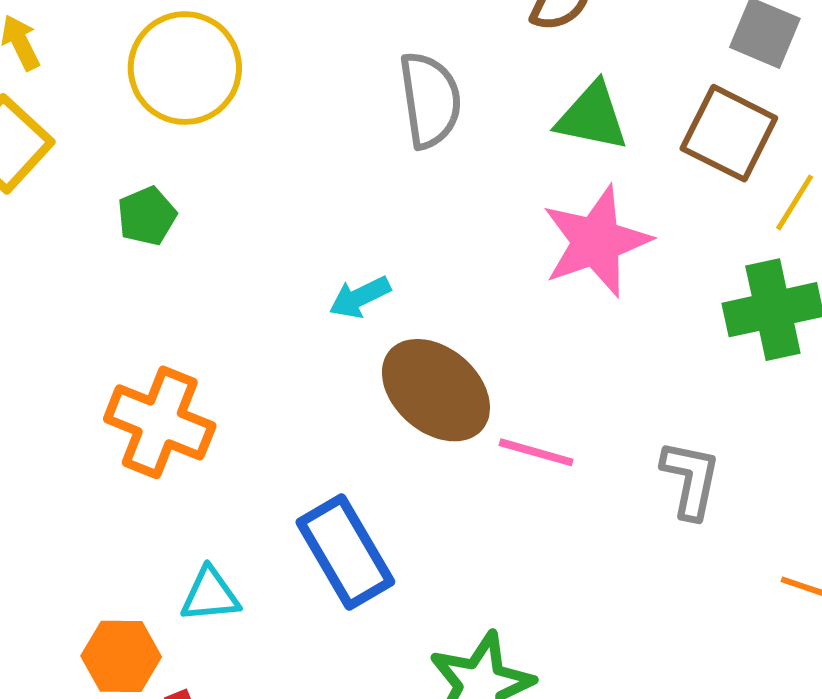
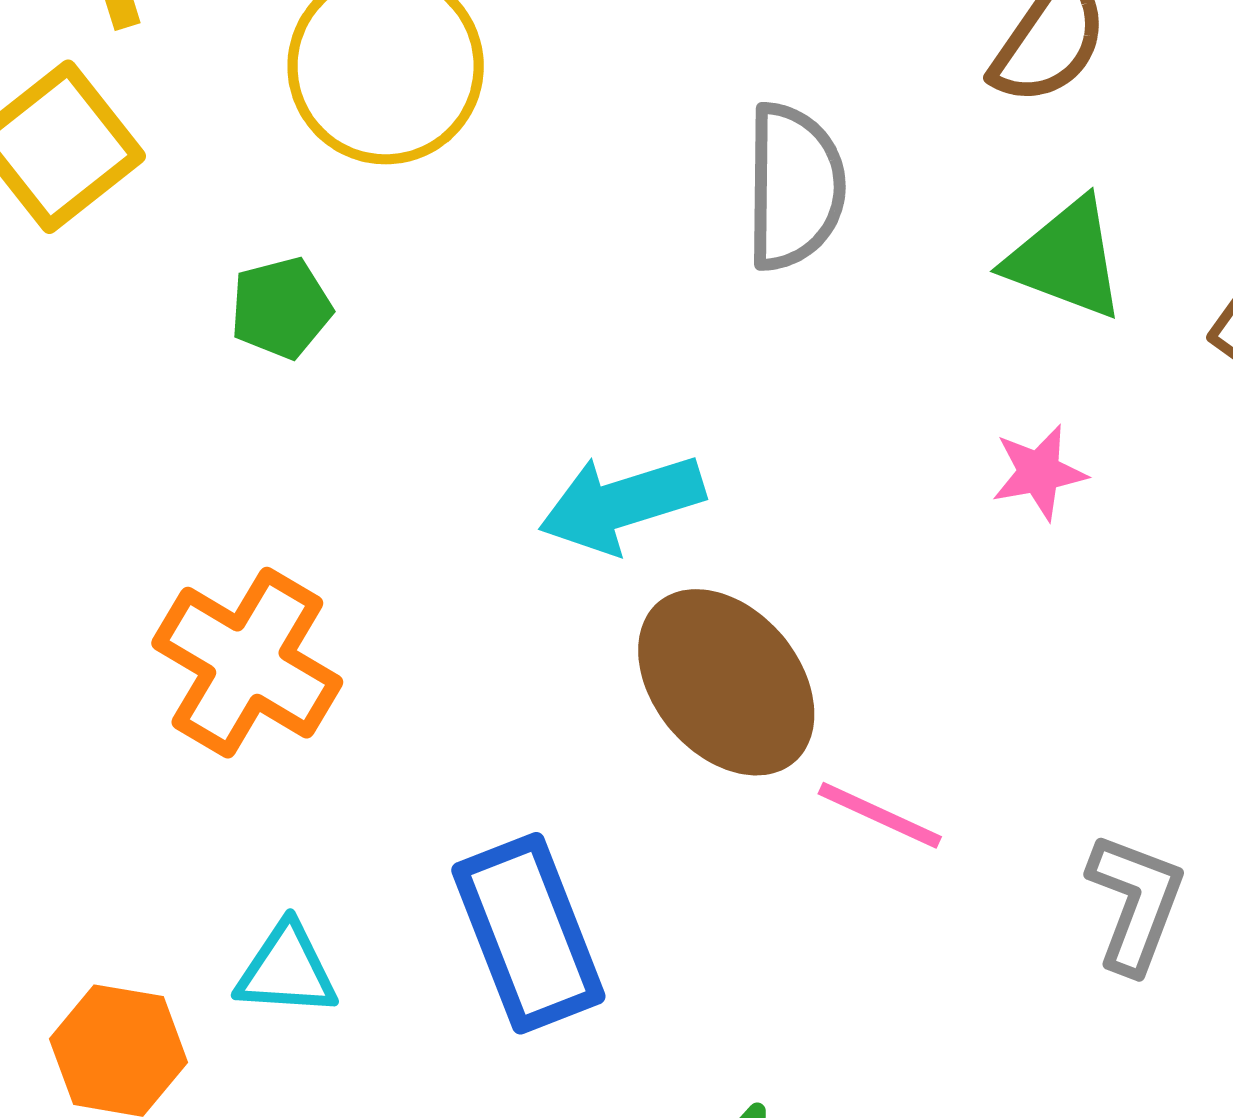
pink star: (596, 241) -> (1039, 472), size x0.5
cyan arrow: (360, 297) -> (622, 503), size x1.5

